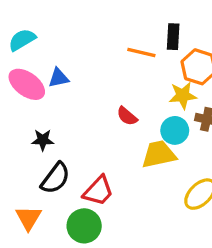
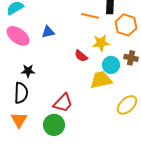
blue triangle: (59, 78) -> (48, 32), moved
yellow star: (183, 95) -> (101, 43), moved
black semicircle: (55, 178) -> (21, 93), moved, turned -35

